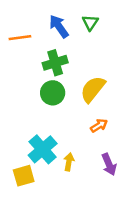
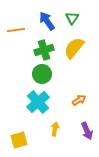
yellow semicircle: (93, 89) -> (74, 48), moved
cyan cross: (43, 149) -> (38, 102), moved

